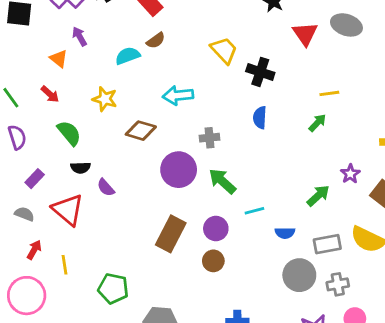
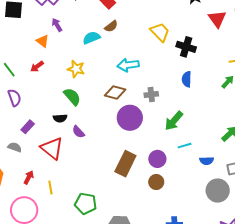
red arrow: (50, 94) -> (37, 67), turned 104
brown diamond: (141, 131) -> (115, 93), moved
green semicircle: (69, 133) -> (72, 97), moved
green arrow: (222, 181) -> (174, 121), moved, turned -90
gray semicircle: (24, 214) -> (15, 147), moved

